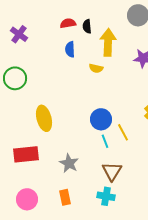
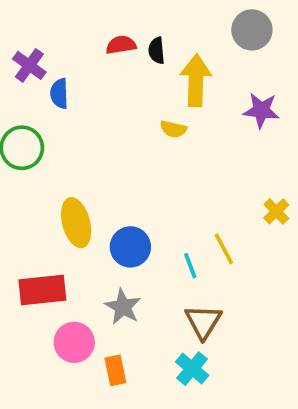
blue semicircle: (70, 49) -> (59, 94), moved
blue circle: (101, 119) -> (130, 247), moved
cyan cross: (106, 196) -> (192, 369), turned 30
pink circle: (27, 199) -> (74, 342), moved

